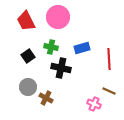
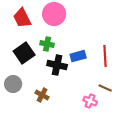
blue rectangle: (82, 48) -> (78, 56), moved
black square: (28, 56) -> (24, 53), size x1.5
gray circle: (28, 87) -> (13, 84), moved

